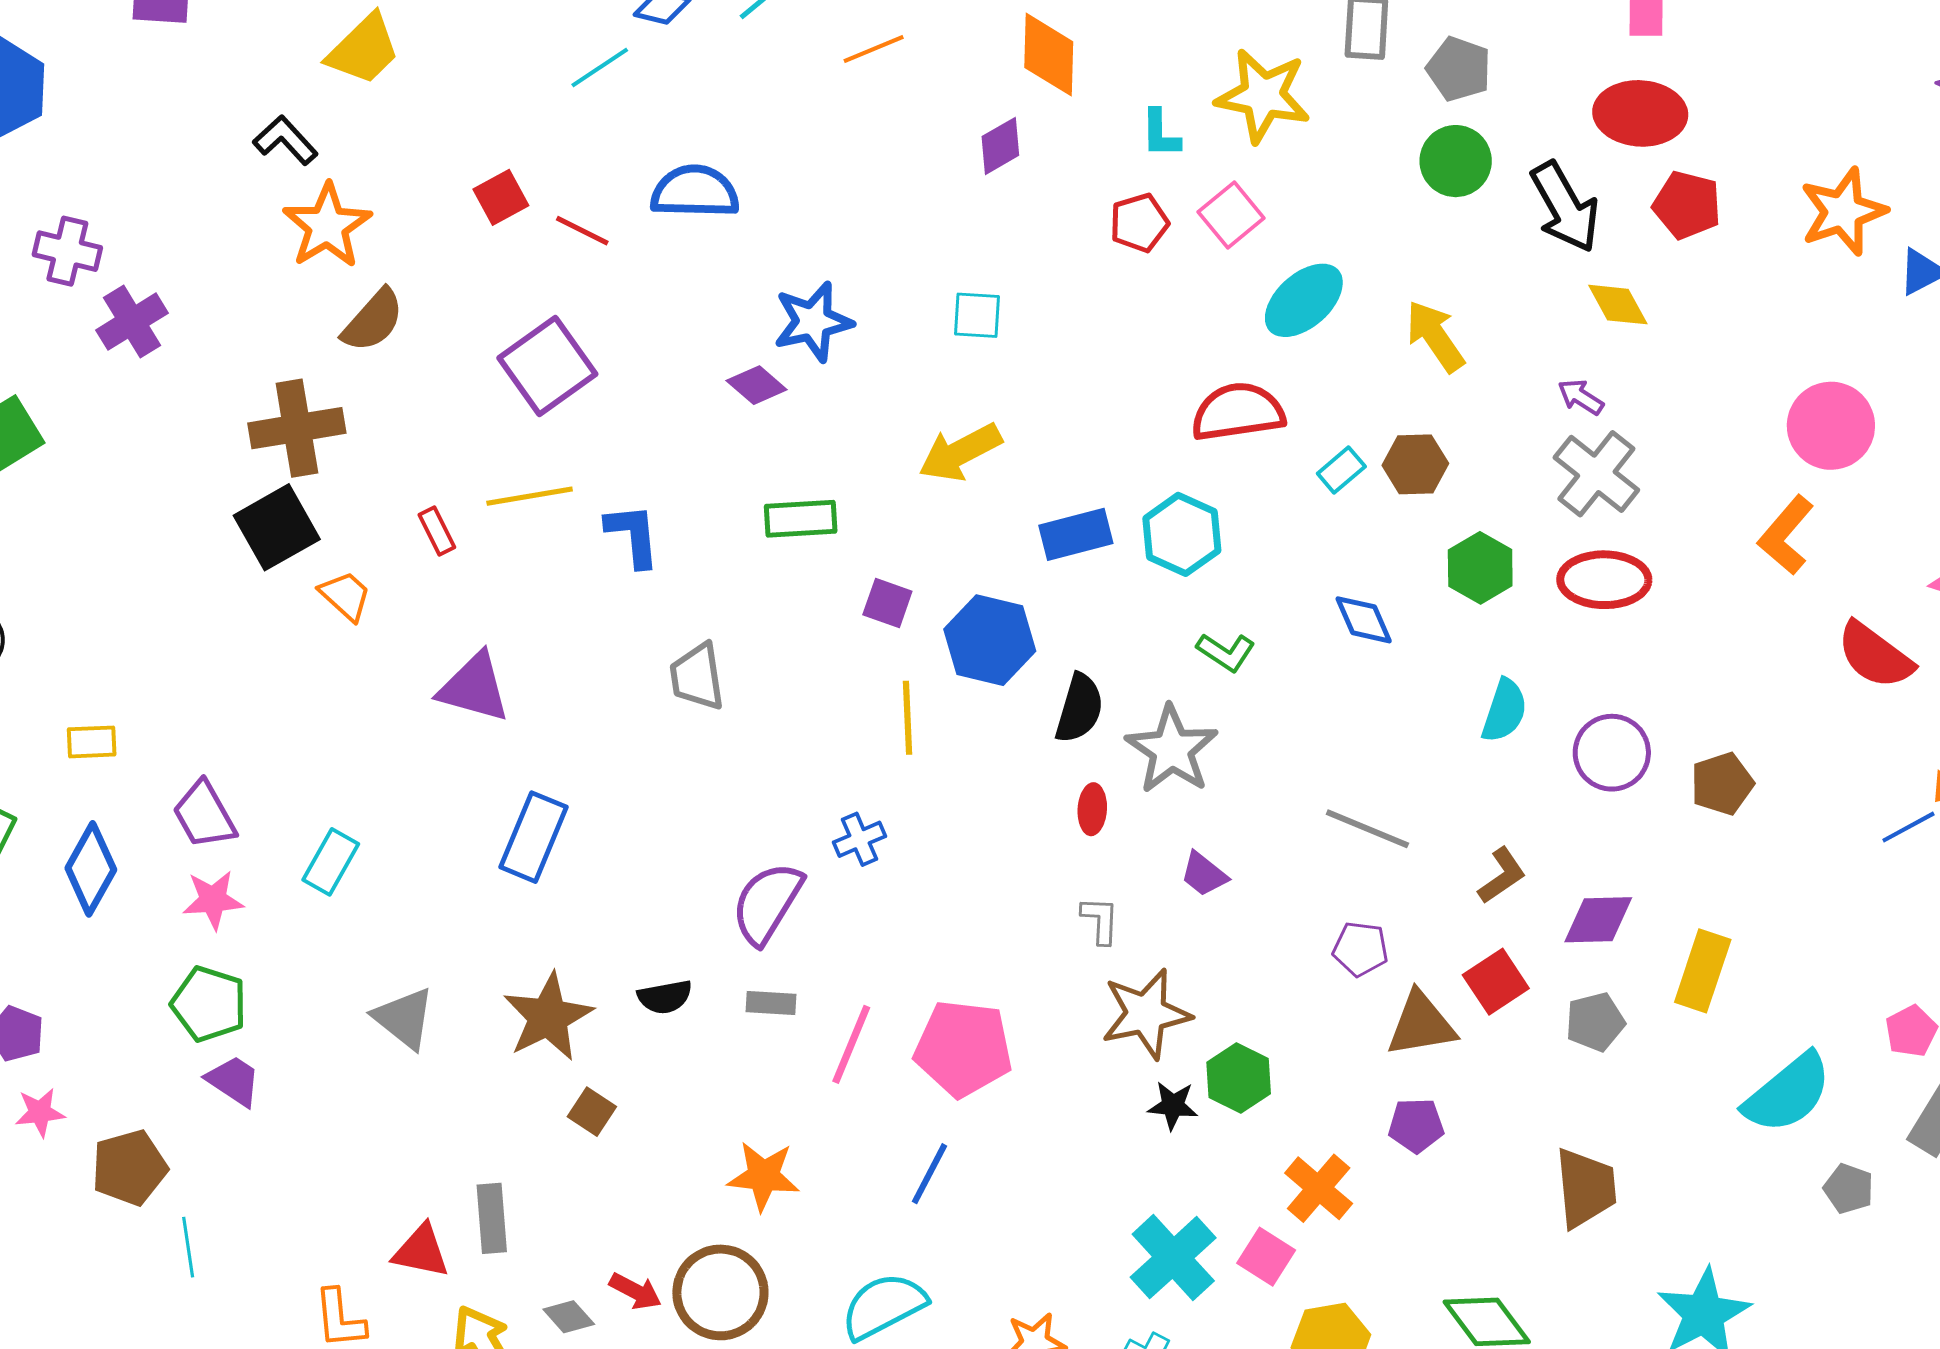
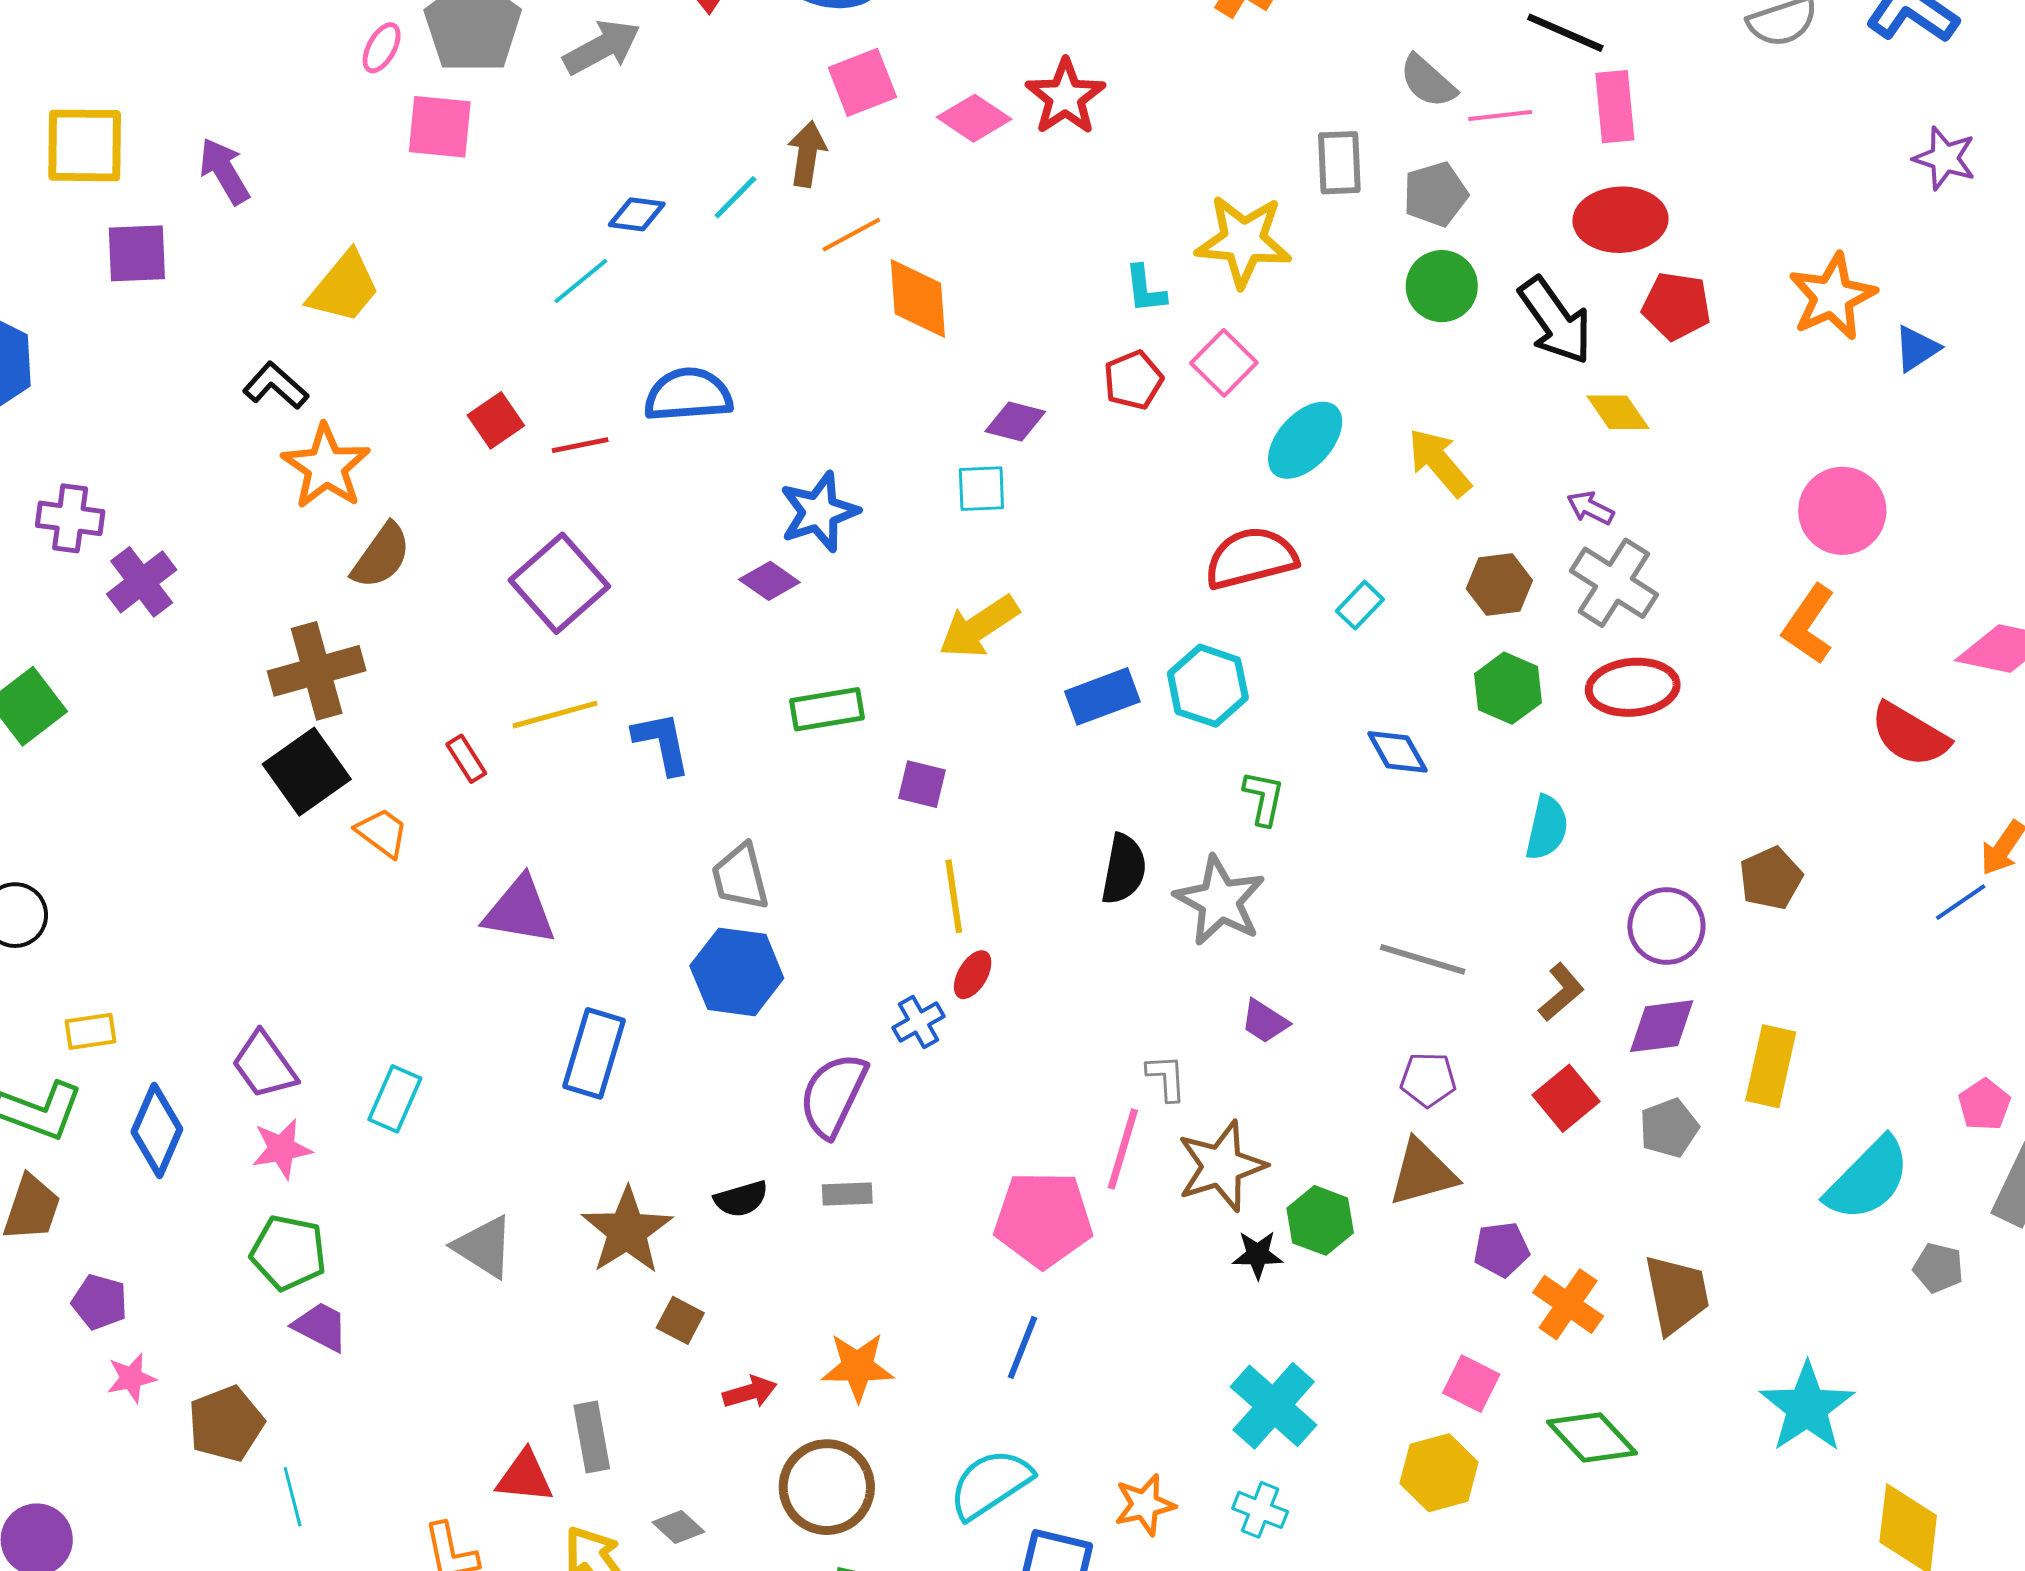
orange diamond: (1049, 55) -> (918, 299), moved
gray pentagon: (1459, 69) -> (1435, 194), turned -30
purple diamond: (1000, 146) -> (1015, 421), moved, turned 50
red line: (582, 231) -> (580, 445), turned -32
brown hexagon: (1415, 464) -> (1499, 585), moved
blue hexagon: (990, 640) -> (737, 972), moved
green L-shape: (1226, 652) -> (1264, 798), turned -106
yellow rectangle: (92, 742) -> (90, 1031), moved
purple circle: (1612, 753) -> (1666, 926), moved
red ellipse: (1092, 809) -> (973, 975), moved, turned 33
brown triangle: (1421, 1024) -> (1422, 1173), moved
pink line: (851, 1044) -> (1123, 1149), moved
orange cross: (1319, 1188) -> (1568, 1304), moved
pink square: (1266, 1257) -> (1471, 1384), moved
red arrow: (635, 1291) -> (750, 1392), moved, turned -38

